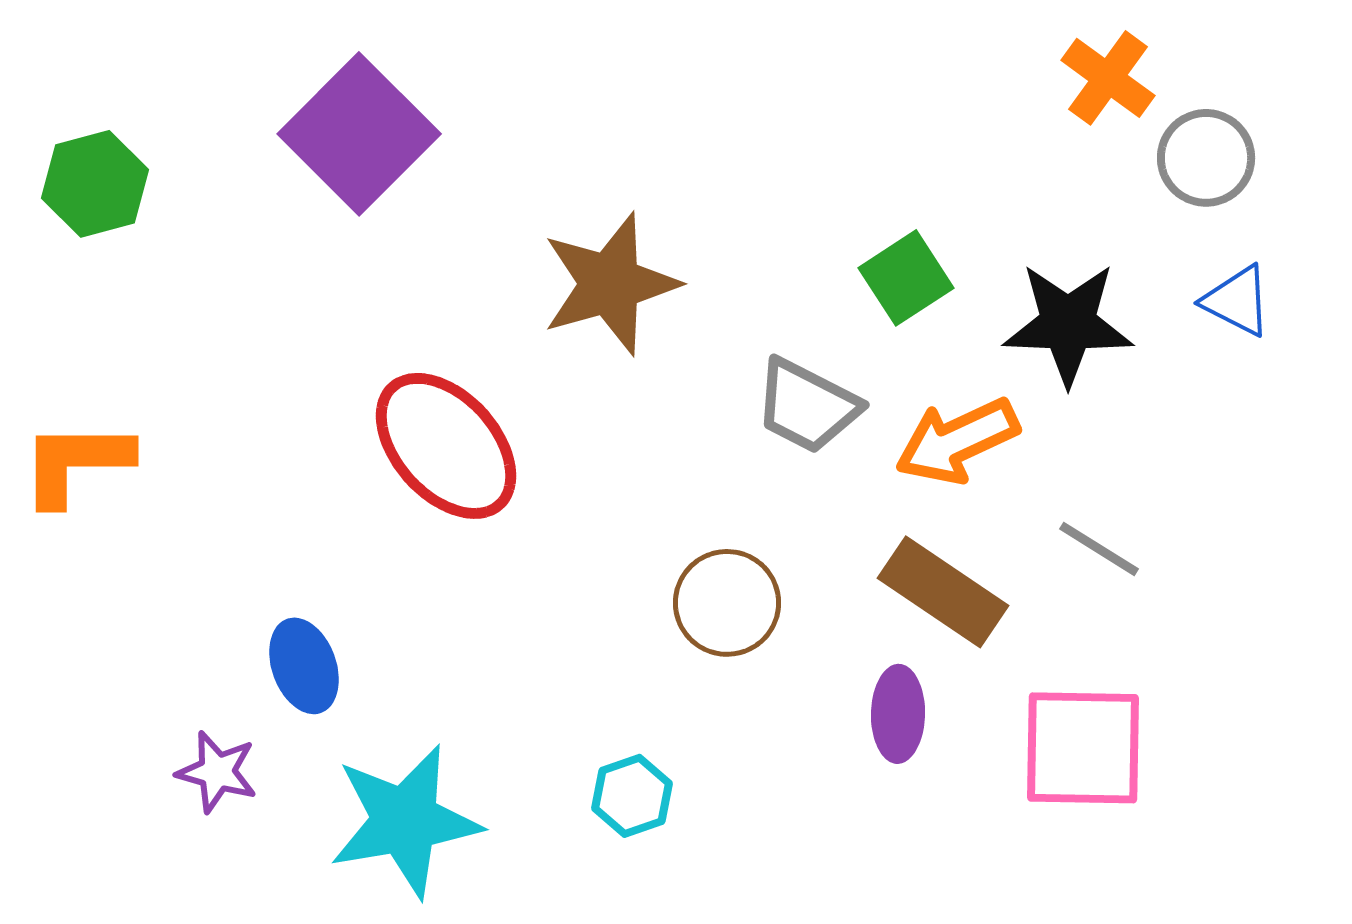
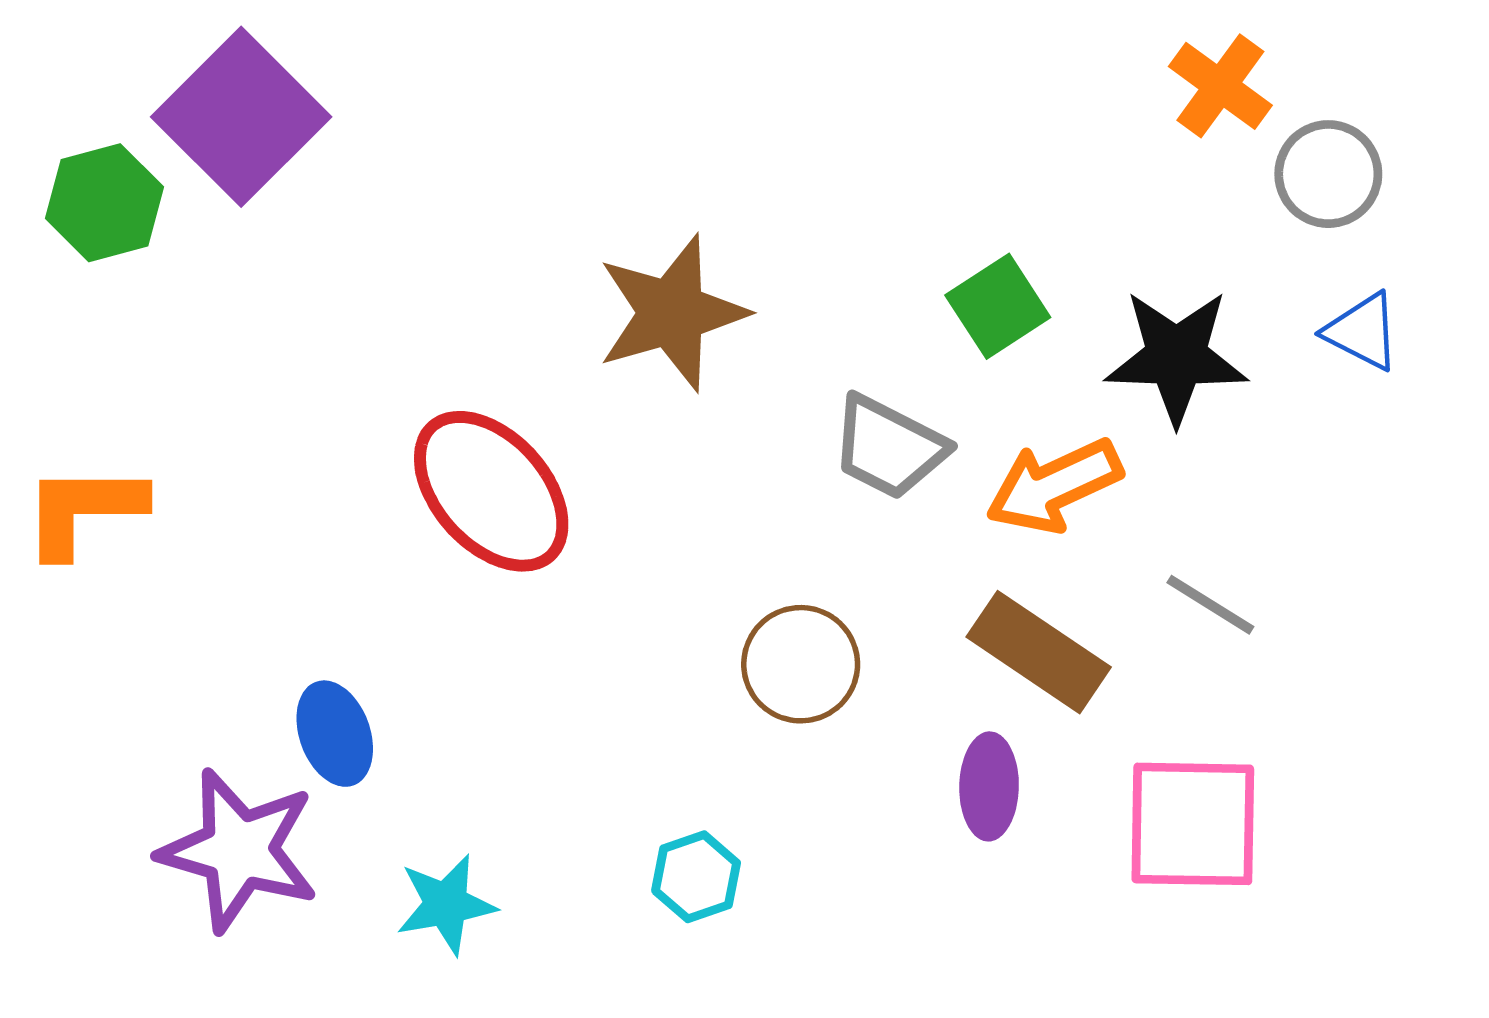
purple square: (359, 134) -> (241, 117), moved
purple star: (217, 772) -> (239, 850), size x1.8
cyan star: (405, 821) -> (446, 904), size x0.6

